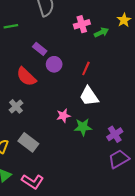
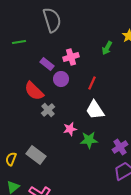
pink cross: (82, 24) -> (71, 57), moved
green arrow: (101, 32) -> (107, 48), turned 144
gray cross: (16, 106) -> (48, 110), moved

